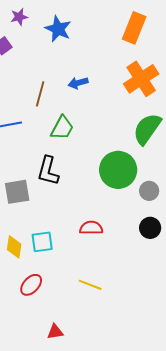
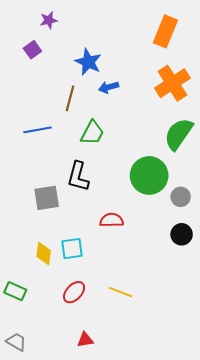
blue star: (58, 29) -> (88, 62), moved
red semicircle: (91, 228) -> (112, 220), moved
red ellipse: (31, 285) -> (74, 292), moved

